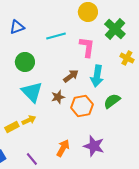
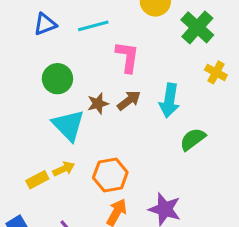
cyan line: (56, 36) -> (93, 26), moved
pink L-shape: (87, 47) -> (127, 57), moved
brown star: (58, 97) -> (98, 104), moved
orange hexagon: (82, 106) -> (110, 175), moved

